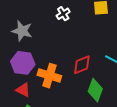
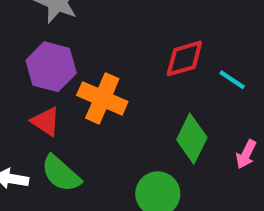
red diamond: (82, 65) -> (184, 58), moved

